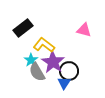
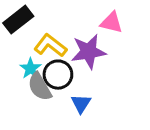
purple star: (53, 62) -> (89, 52), moved, turned 30
black circle: (69, 71) -> (58, 75), moved

